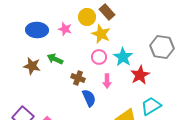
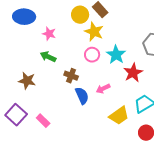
pink star: (65, 29) -> (49, 34), moved
blue ellipse: (37, 30) -> (24, 17), moved
brown star: (32, 66) -> (27, 81), moved
pink arrow: (107, 81) -> (103, 89), moved, turned 64

